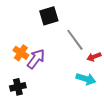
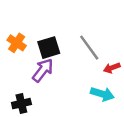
black square: (49, 16) -> (49, 48), moved
orange cross: (21, 53) -> (17, 43), moved

